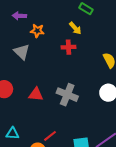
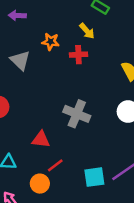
orange star: (37, 31) -> (51, 42), moved
red triangle: (36, 94) -> (41, 139), moved

